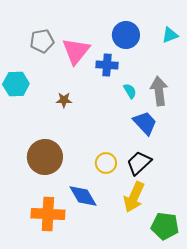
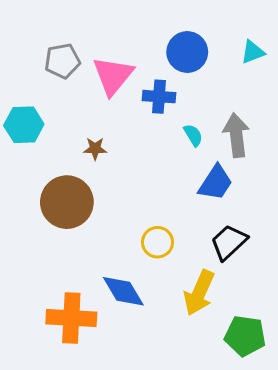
blue trapezoid: (145, 123) -> (215, 183), turned 76
brown circle: (45, 157) -> (67, 202), moved
black trapezoid: (139, 163) -> (229, 242), moved

